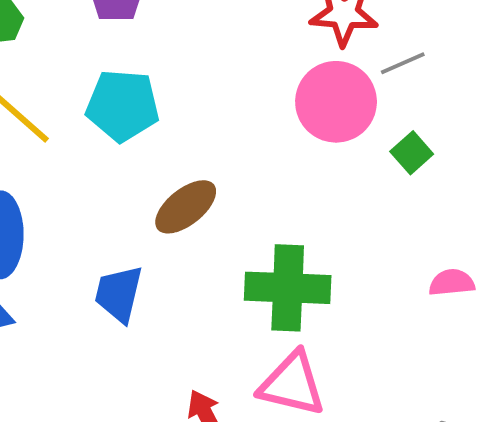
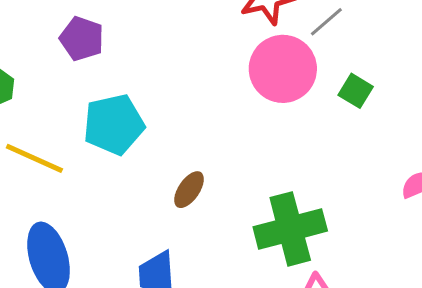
brown ellipse: (186, 207) -> (189, 190), size x0.7

